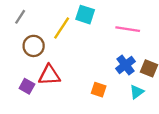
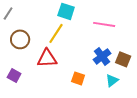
yellow line: (62, 28) -> (56, 33), moved
red triangle: (49, 75) -> (47, 58), moved

